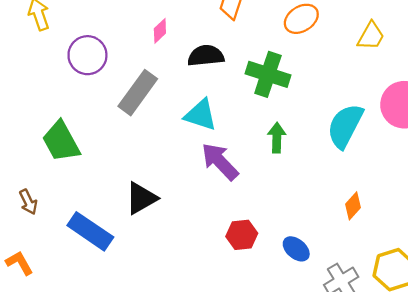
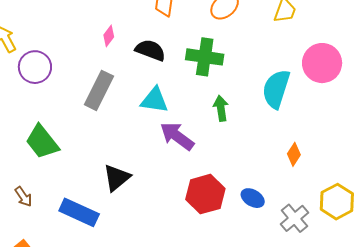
purple circle: (87, 55) -> (35, 67), moved
black semicircle: (206, 56) -> (150, 50), turned 36
red hexagon: (242, 235) -> (205, 194), size x1.5

